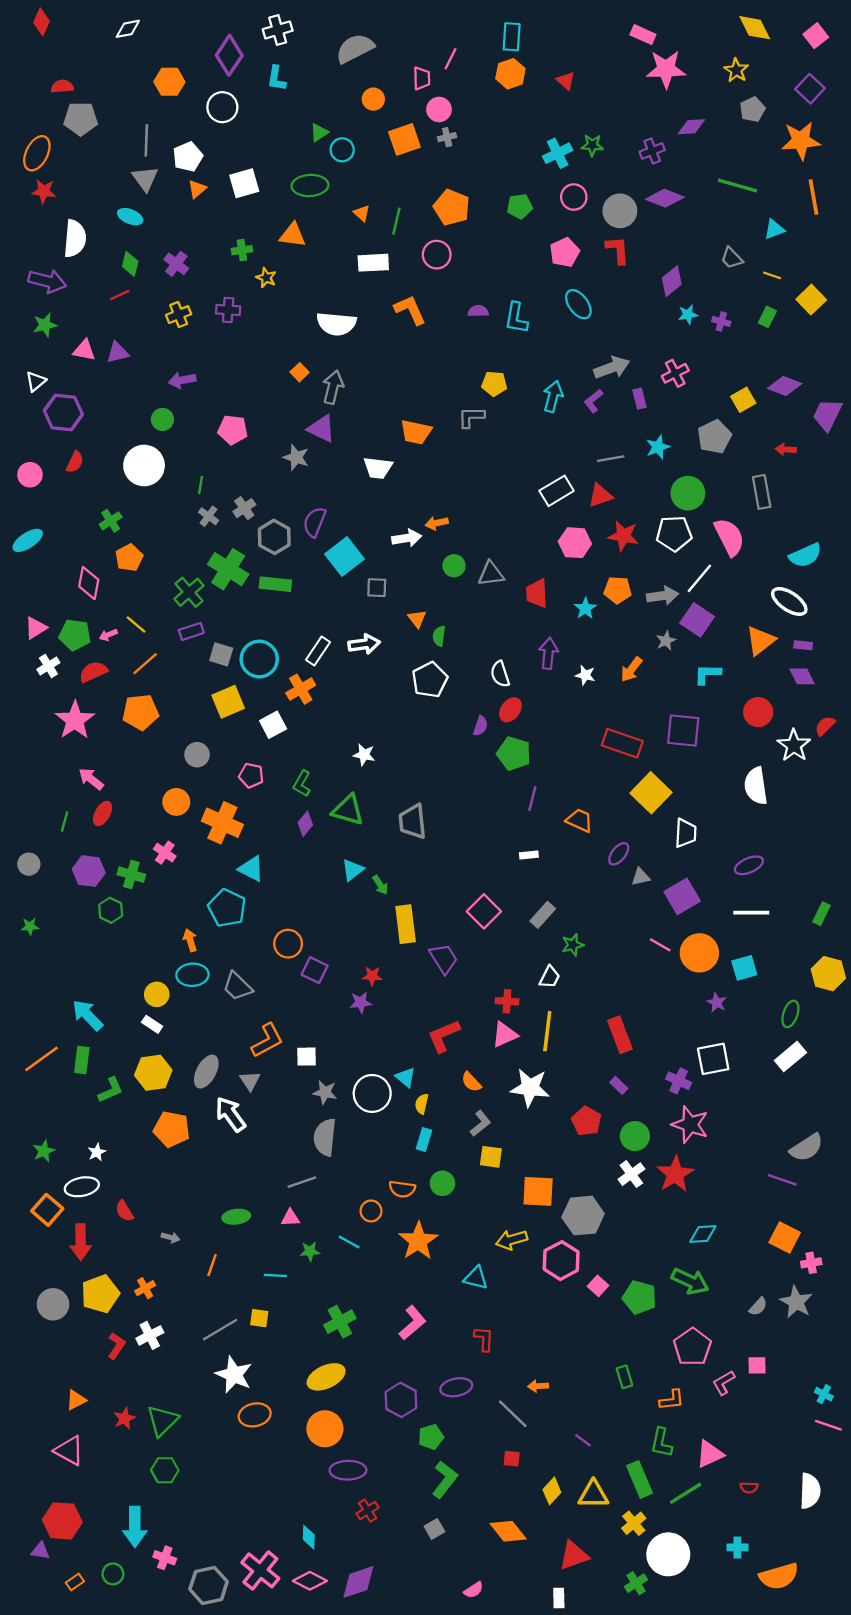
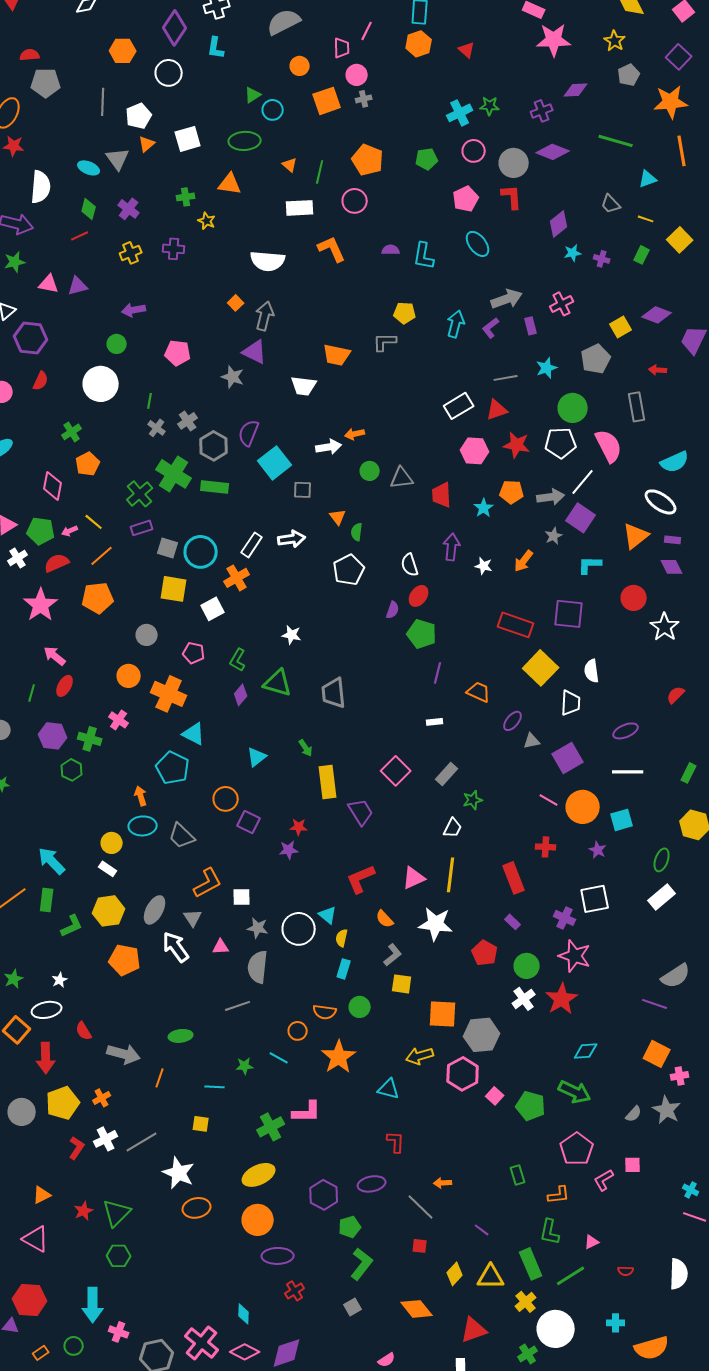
gray triangle: (145, 179) -> (118, 159), moved
yellow square: (228, 702) -> (174, 589), turned 32
red semicircle: (825, 726) -> (676, 695), moved
white semicircle: (756, 786) -> (592, 671), moved, size x0.7
cyan triangle: (353, 870) -> (257, 757), moved
red cross: (507, 1001) -> (546, 847), moved
pink triangle: (290, 1218) -> (221, 947), moved
gray arrow: (171, 1237) -> (124, 1054), size x2.0
pink L-shape: (412, 1323) -> (307, 1112), moved, turned 40
gray line: (220, 1330) -> (142, 1142), moved
pink triangle: (710, 1454) -> (592, 1242), size x0.6

